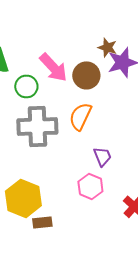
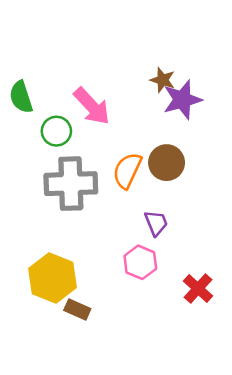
brown circle: (86, 75) -> (167, 163), moved
brown rectangle: (42, 222) -> (77, 309), turned 30

